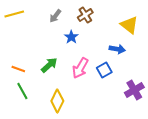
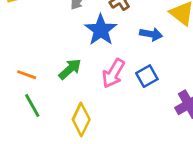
blue star: (71, 37) -> (101, 30), size x1.6
blue arrow: (117, 49) -> (151, 34), moved

